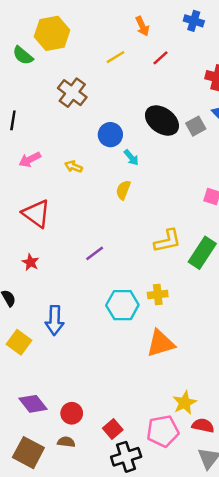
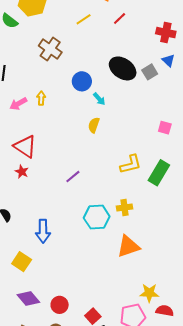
yellow arrow: (73, 167) -> (41, 98), moved, turned 72
red star: (30, 262) -> (22, 172), moved
yellow square: (19, 342) -> (22, 262), moved
yellow star: (185, 403) -> (149, 293), turned 30

